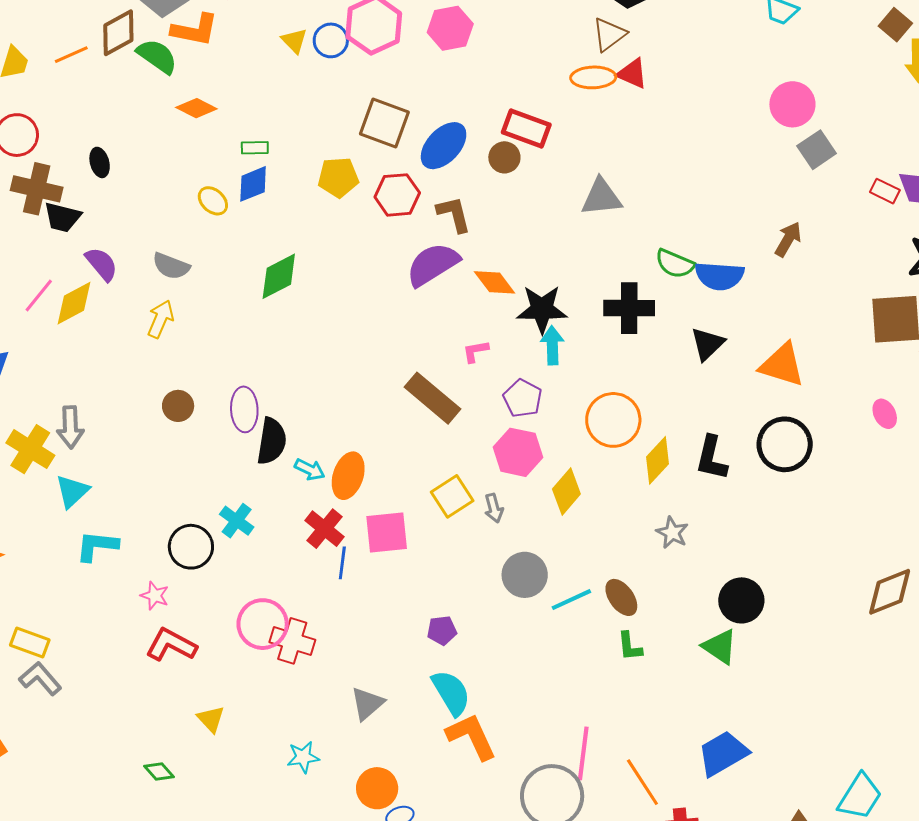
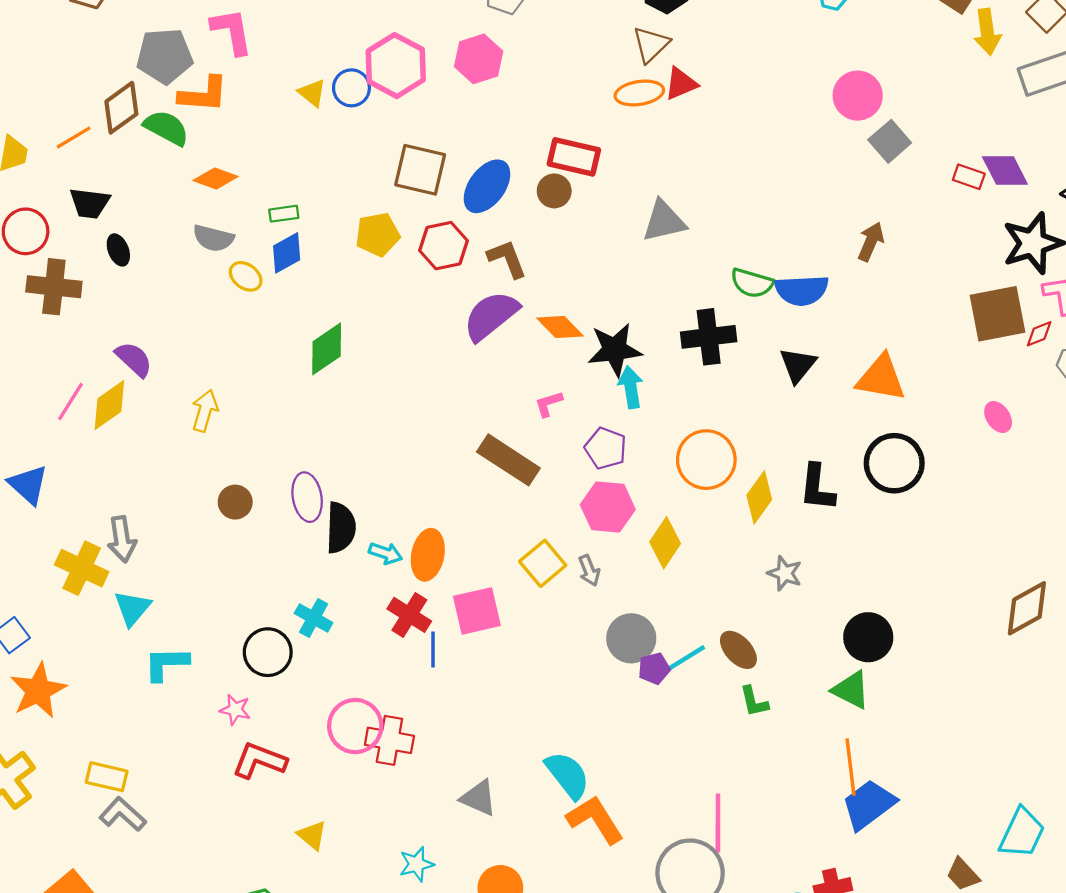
red triangle: (632, 74) -> (681, 84), turned -40
black trapezoid: (62, 217) -> (90, 203), moved
gray semicircle: (171, 266) -> (213, 238), moved
purple pentagon: (442, 630) -> (654, 669), moved
gray triangle: (367, 704) -> (479, 798), turned -48
orange line: (642, 782) -> (850, 767), moved, turned 33

